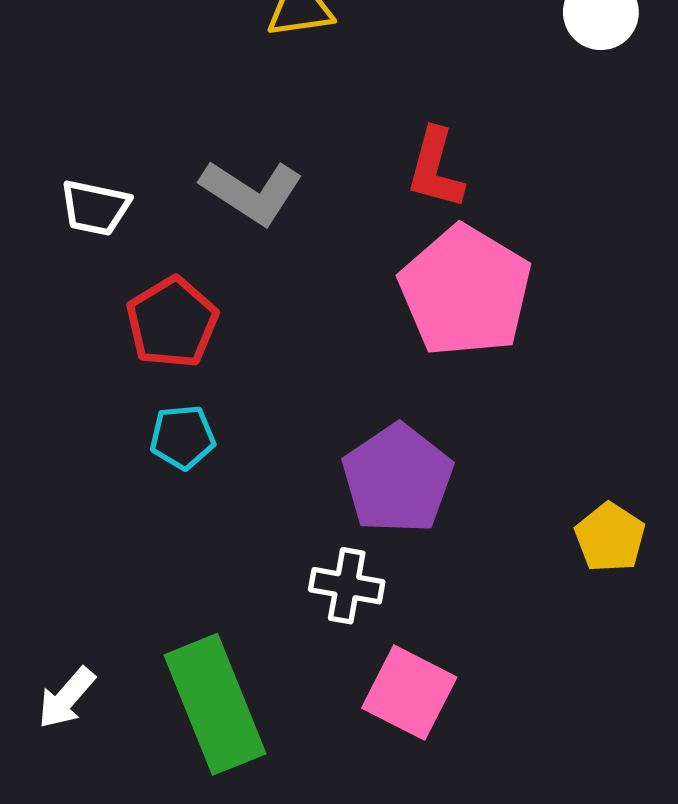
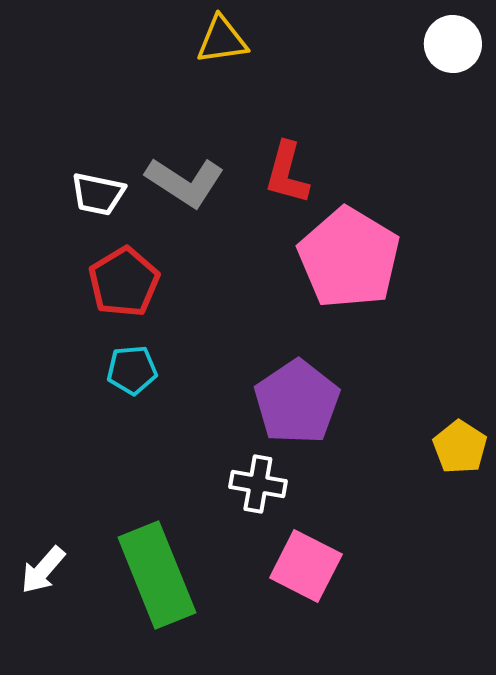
red L-shape: (435, 169) -> (287, 173), moved
white trapezoid: (95, 208) -> (98, 194), moved

